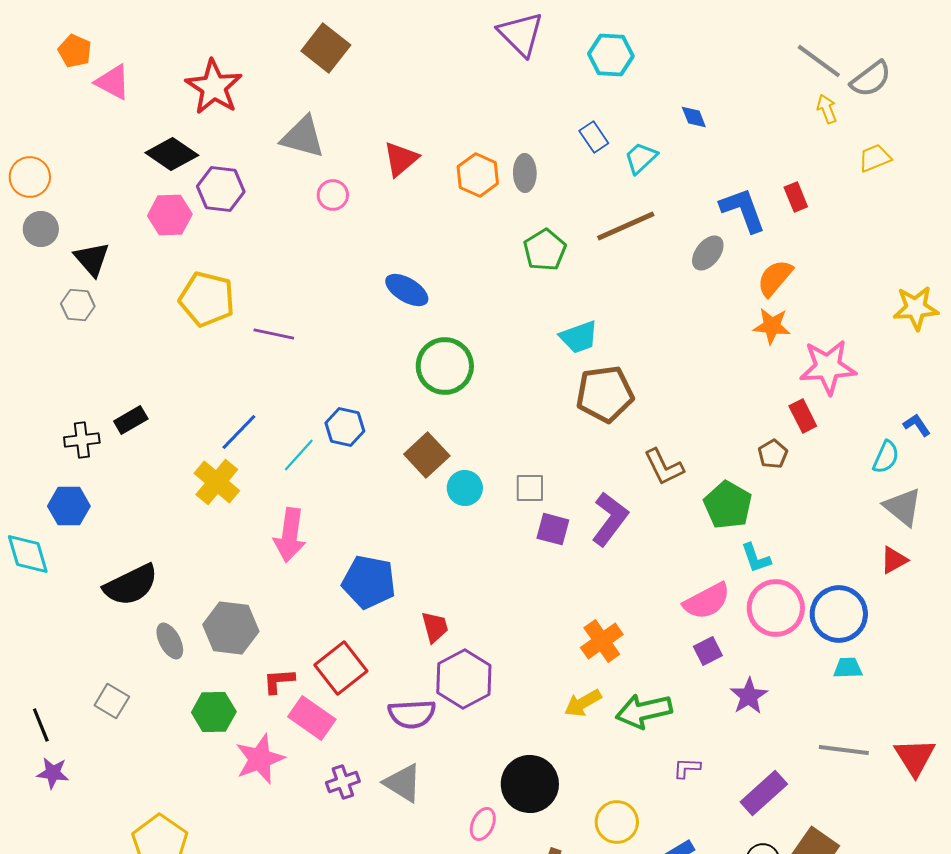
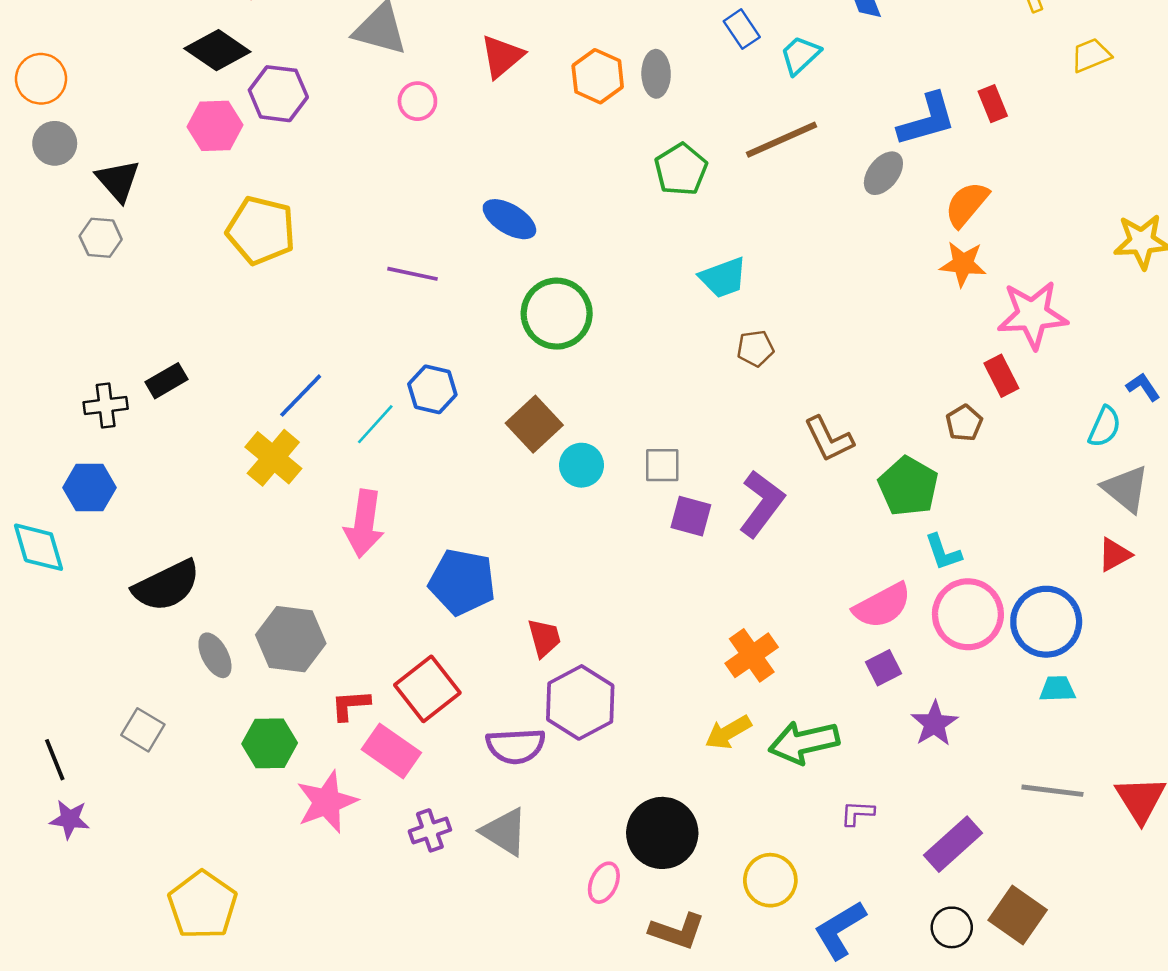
blue L-shape: (743, 210) -> (927, 120), turned 94
purple line: (274, 334) -> (413, 274), moved
brown pentagon: (605, 394) -> (755, 348), size x0.5

